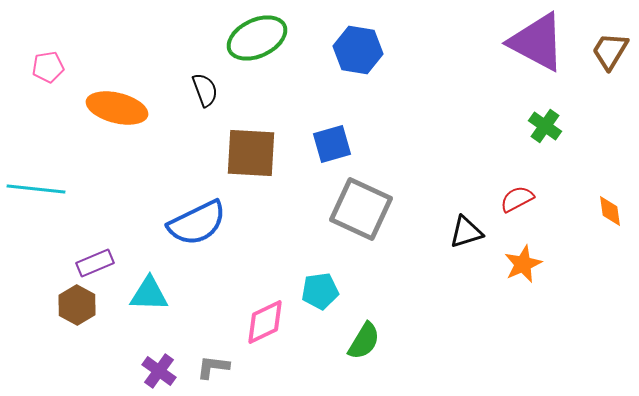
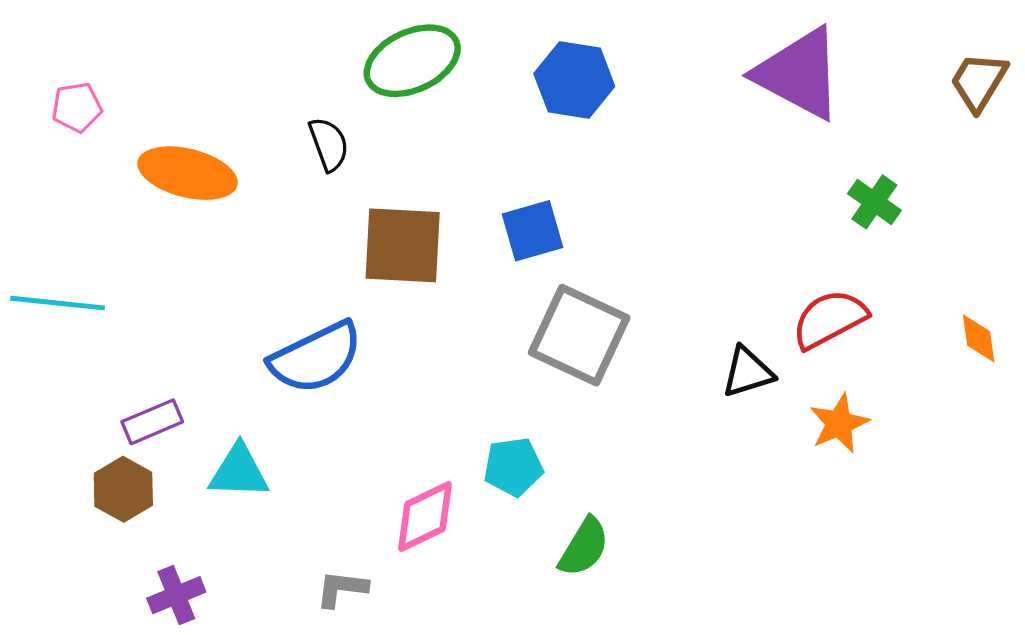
purple triangle: (537, 42) -> (799, 74), moved
red semicircle: (517, 199) -> (829, 319), size x1.4
purple cross: (159, 371) -> (176, 595), moved, turned 32

